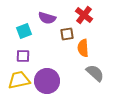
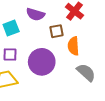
purple circle: (47, 81) -> (42, 62), moved

